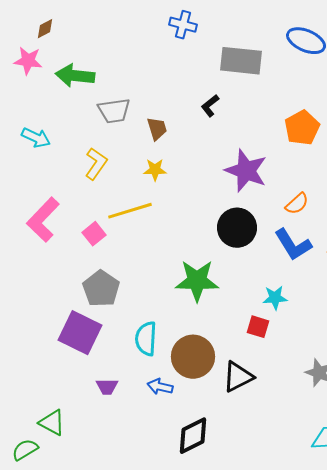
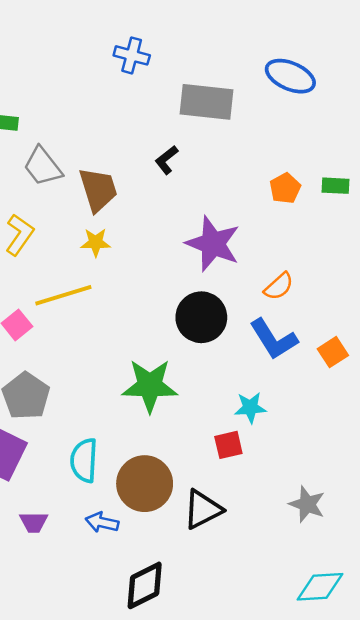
gray trapezoid: (114, 111) -> (43, 166), turned 60
orange pentagon: (302, 128) -> (285, 188), size x0.7
brown trapezoid: (157, 129) -> (98, 190), size x1.5
red square: (258, 327) -> (228, 445), turned -30

